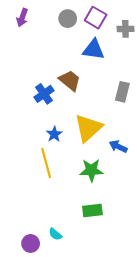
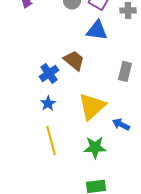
blue star: (54, 134) -> (48, 103), moved

